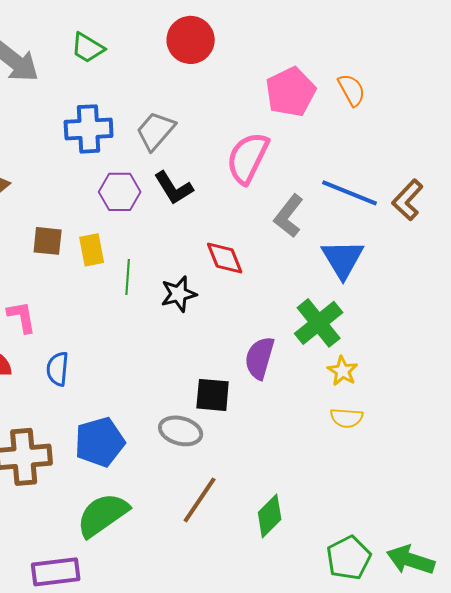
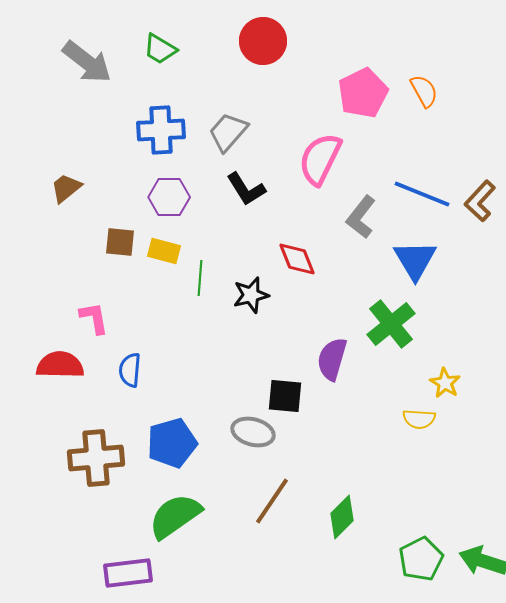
purple hexagon: (120, 192) -> (169, 197), moved
yellow rectangle: (92, 250) -> (164, 251), turned -64
yellow star: (343, 371) -> (445, 383), moved

